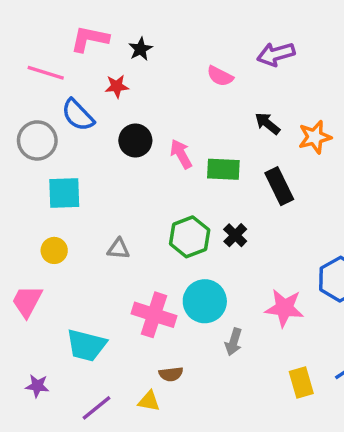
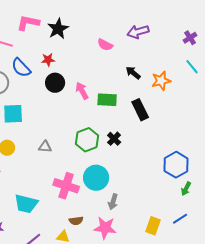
black star: (140, 49) -> (58, 29), size x1.5
red star: (117, 86) -> (48, 60), moved
pink star: (284, 308) -> (105, 228), moved
yellow rectangle: (301, 382) -> (153, 226), turned 36

